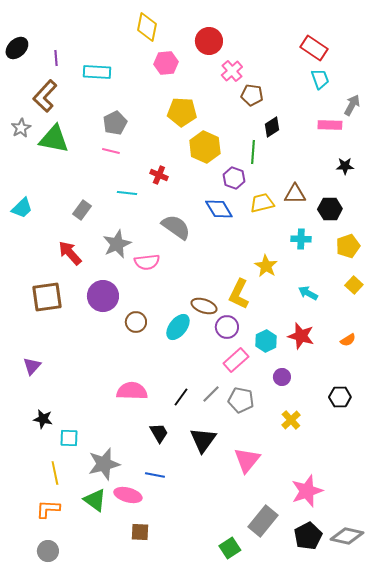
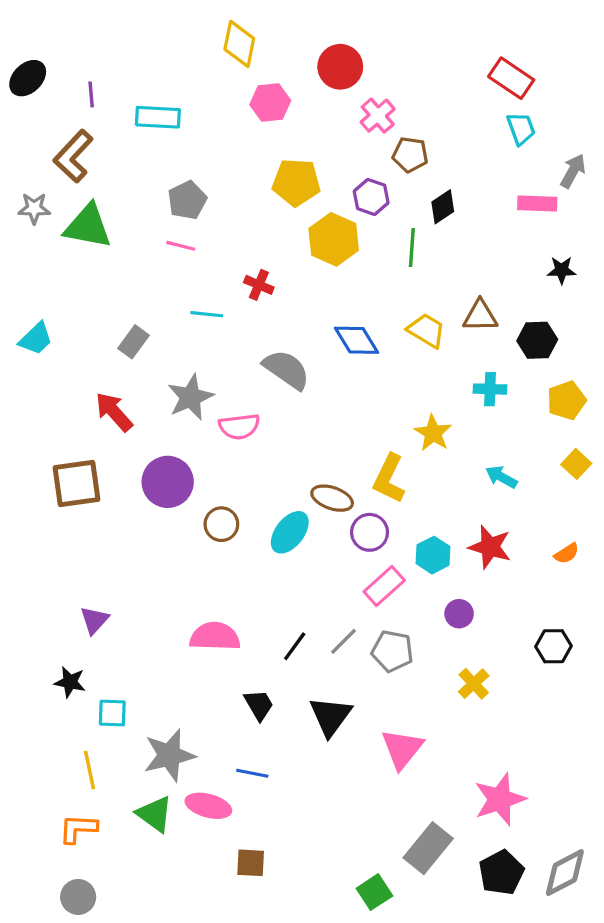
gray star: (21, 128) -> (34, 208), turned 30
purple hexagon: (234, 178) -> (371, 197), moved
yellow trapezoid: (262, 203) -> (427, 330), turned 45
purple triangle: (32, 366) -> (94, 620), moved
brown square: (140, 532) -> (251, 863), moved
gray diamond: (347, 536) -> (565, 873), turned -40

